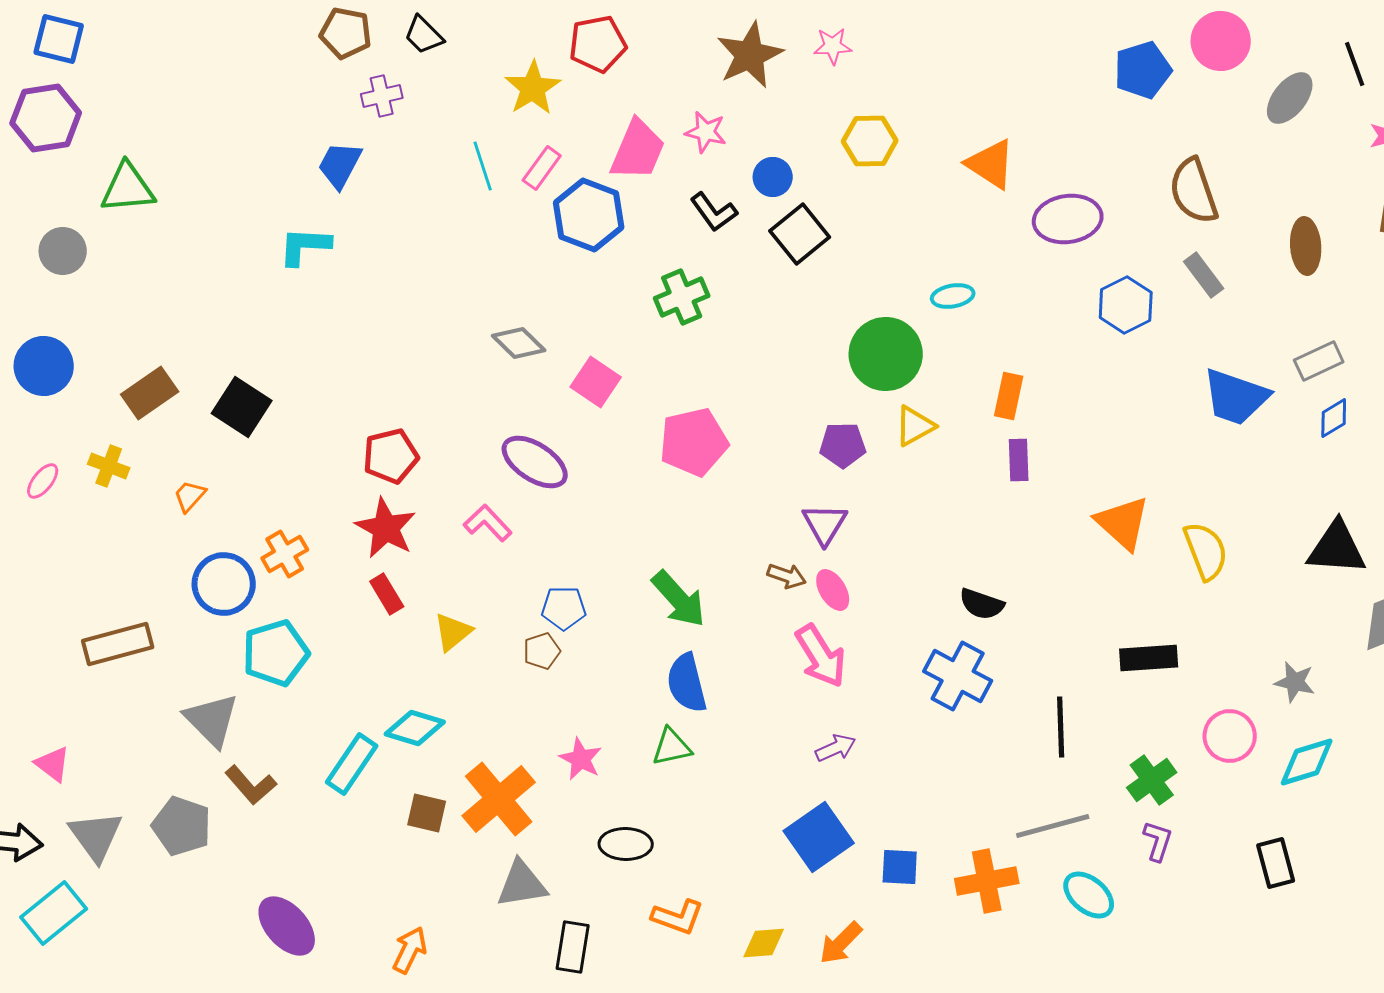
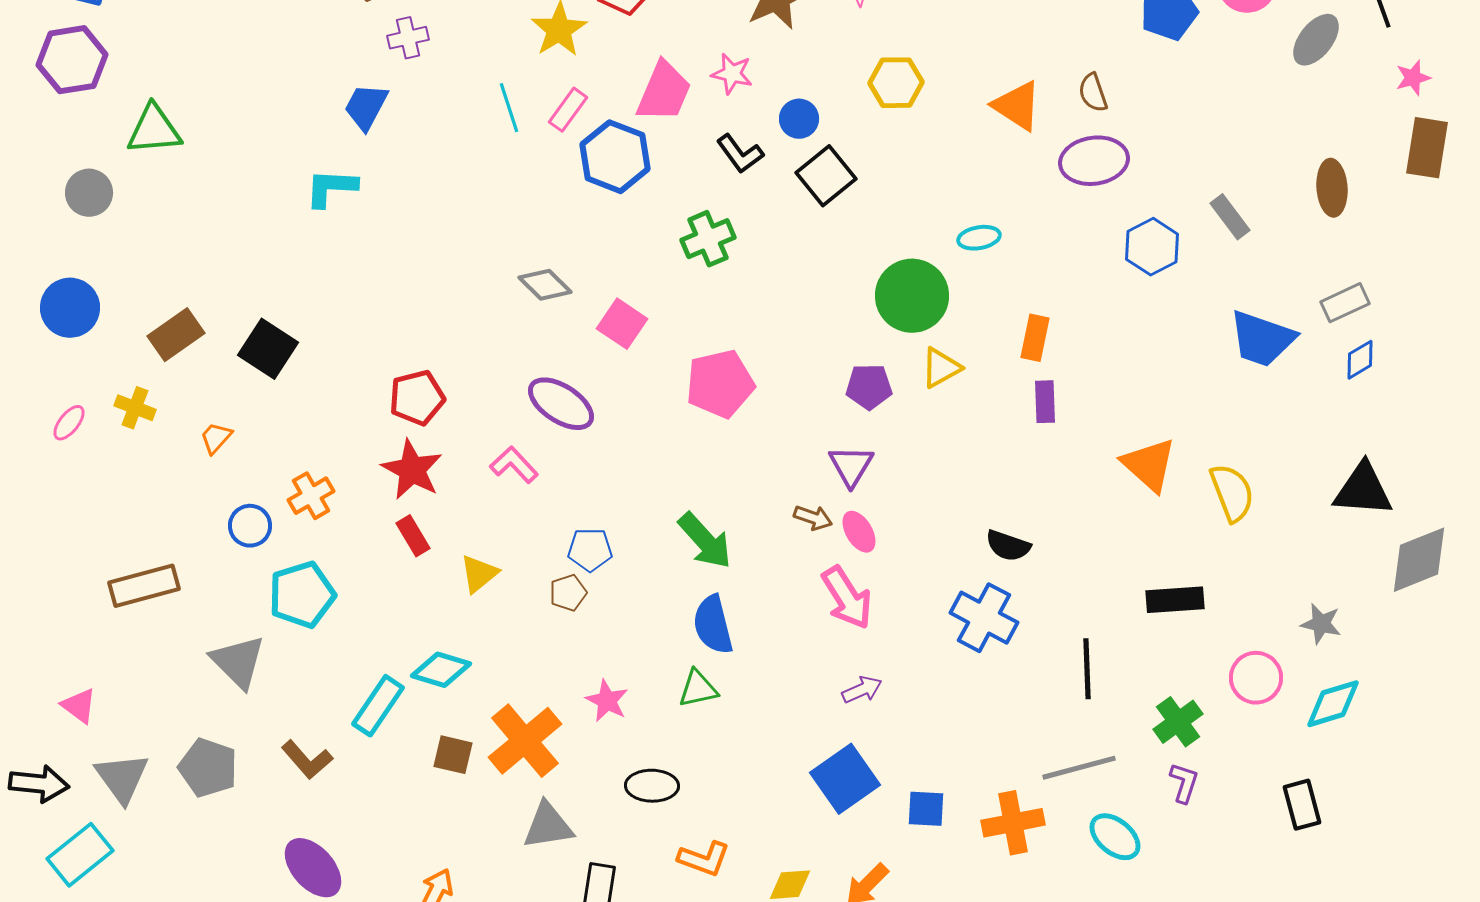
brown semicircle: (1194, 191) -> (1093, 93), moved, size x0.6
blue circle: (224, 584) -> (250, 526), size x0.7
brown L-shape: (251, 785) -> (307, 760), moved

